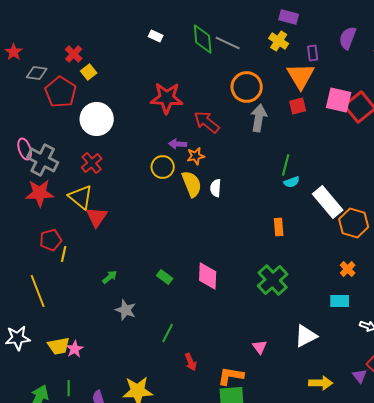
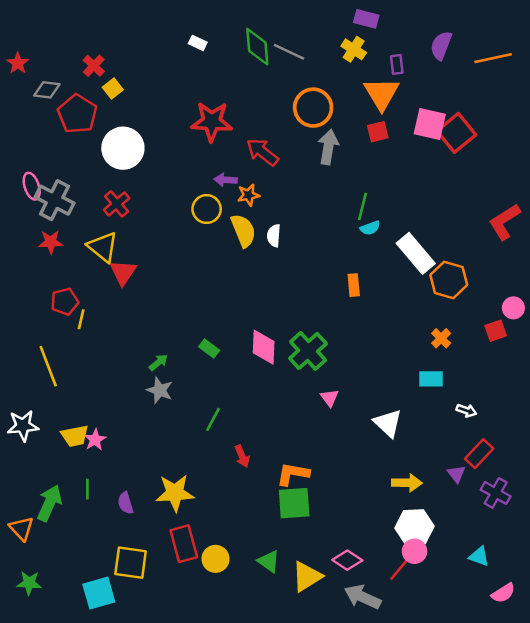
red star: (40, 193) -> (51, 242), size x0.7
green arrow: (110, 277) -> (158, 362), moved
green cross: (273, 280) -> (308, 351), moved
white triangle: (306, 336) -> (388, 423), turned -50
pink triangle: (260, 347) -> (330, 398), moved

